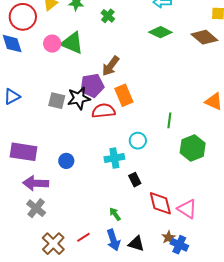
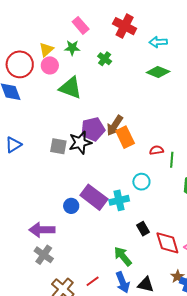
pink circle: (52, 44) -> (50, 65), moved
brown arrow: (111, 66) -> (115, 125), moved
red semicircle: (104, 111) -> (156, 150), moved, size x0.6
purple rectangle: (23, 152) -> (94, 197), moved, turned 32
black rectangle: (135, 180) -> (143, 229), moved
green arrow: (115, 214) -> (123, 256), size x1.5

